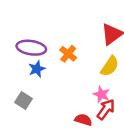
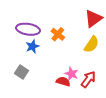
pink star: (101, 94) -> (71, 74), moved
red semicircle: (83, 120) -> (63, 81), moved

